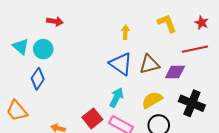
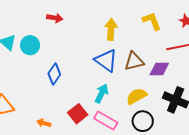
red arrow: (55, 21) -> (55, 18), moved
yellow arrow: (125, 32) -> (111, 29), size x1.5
blue diamond: (38, 79) -> (54, 74), moved

